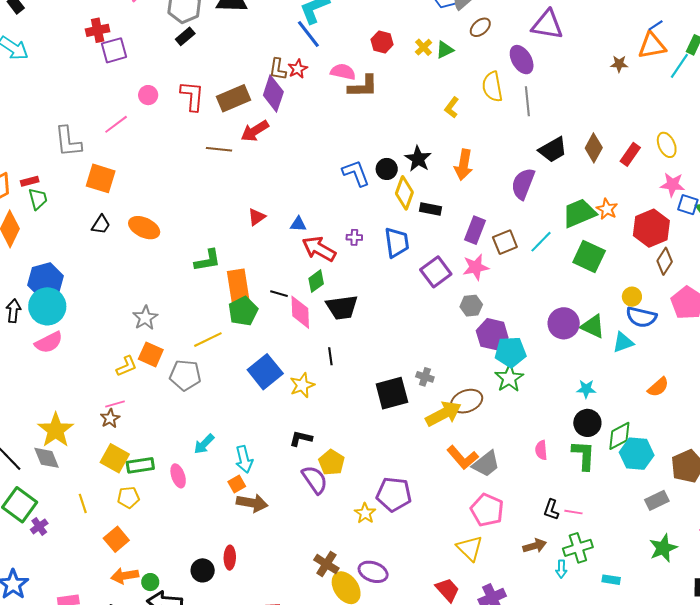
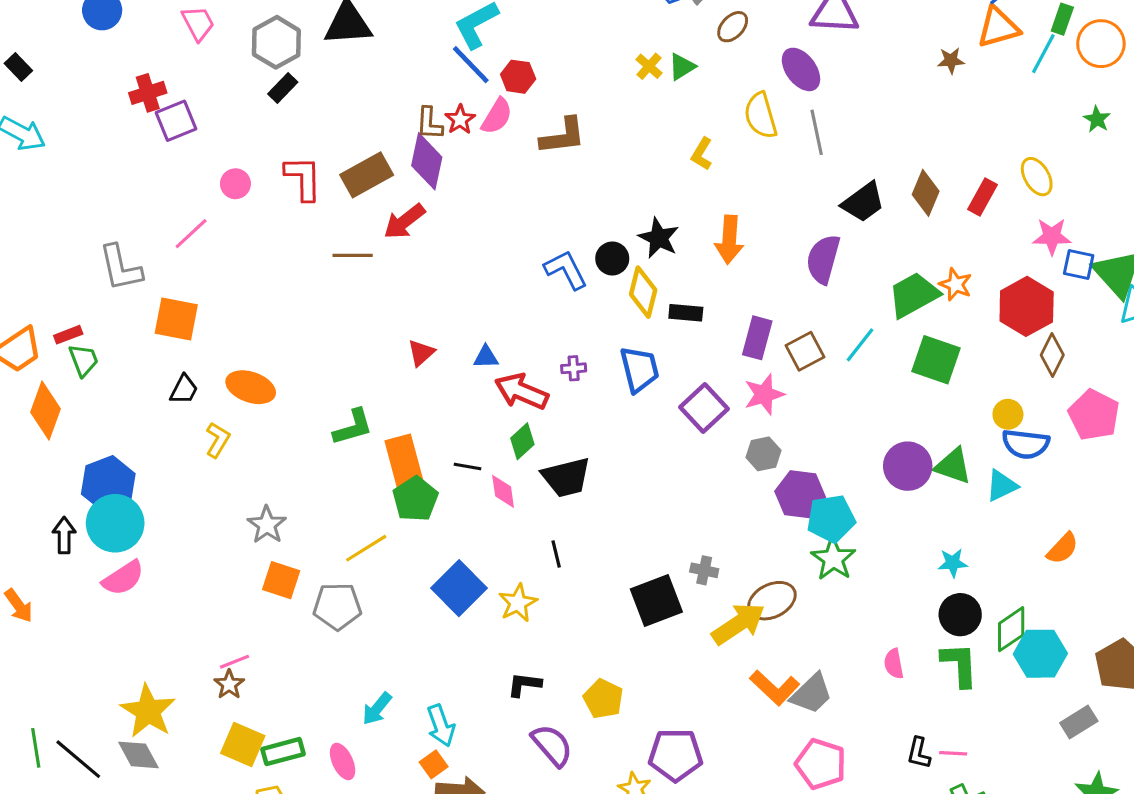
red hexagon: (382, 42) -> (518, 77), moved
pink semicircle: (343, 72) -> (497, 116), moved, turned 115
pink diamond: (300, 312) -> (503, 491), size x0.7
yellow L-shape: (127, 366) -> (218, 440), moved, turned -30
yellow pentagon: (332, 462) -> (603, 699), moved

